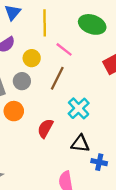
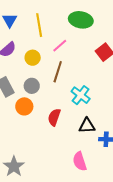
pink line: (64, 49) -> (60, 46), turned -70
gray circle: (22, 81) -> (32, 86), moved

